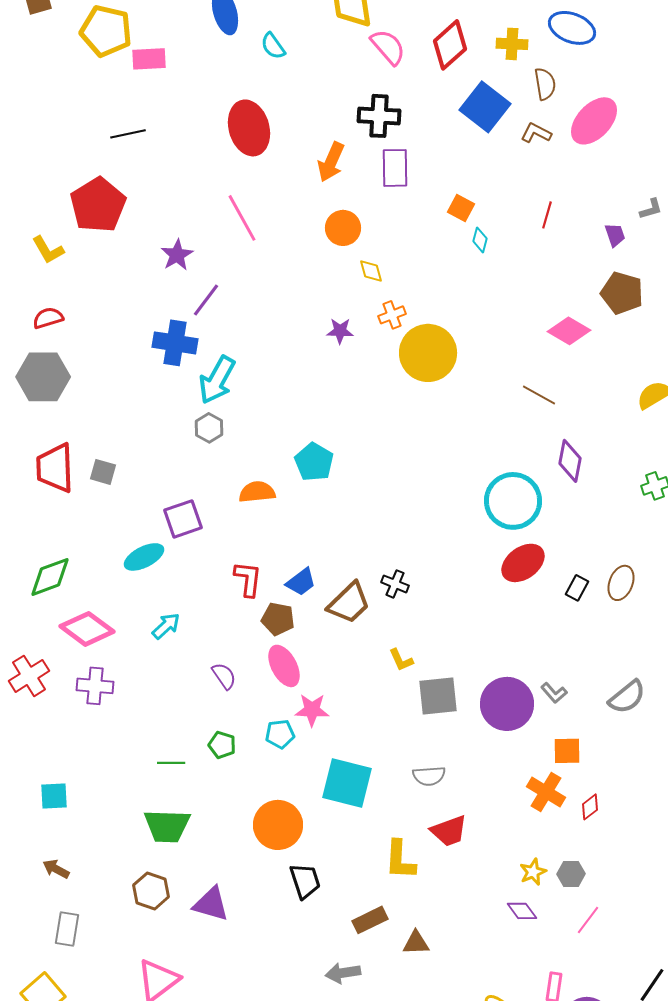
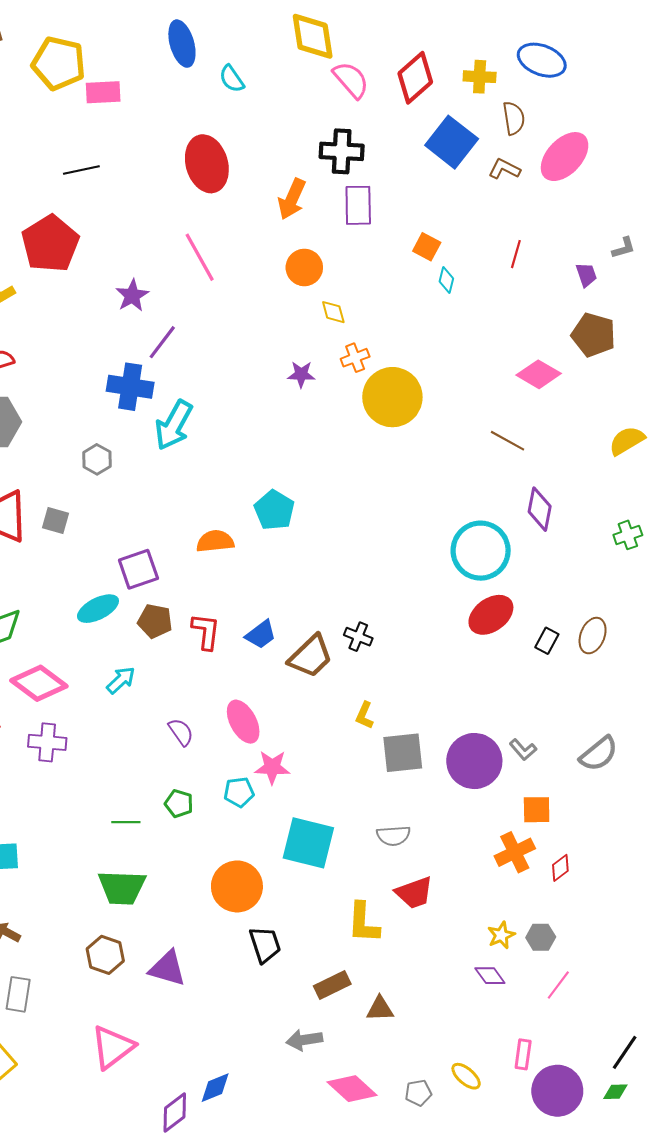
gray hexagon: (209, 428) -> (97, 459), moved
brown pentagon: (278, 619) -> (155, 621), moved
yellow L-shape: (401, 660) -> (364, 715), turned 48
orange cross: (546, 792) -> (515, 852), turned 33

